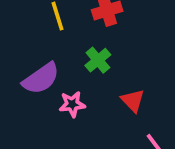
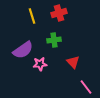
green cross: (98, 60) -> (54, 40), turned 32

